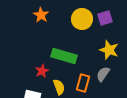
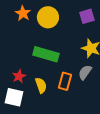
yellow circle: (82, 19) -> (48, 17), moved
red star: (42, 71) -> (19, 76), moved

